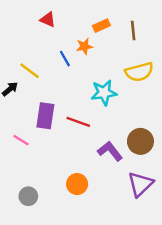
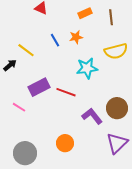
orange star: (84, 46) -> (76, 37), moved
purple rectangle: (45, 116) -> (39, 87), turned 55
gray circle: (28, 196) -> (25, 153), size x1.5

